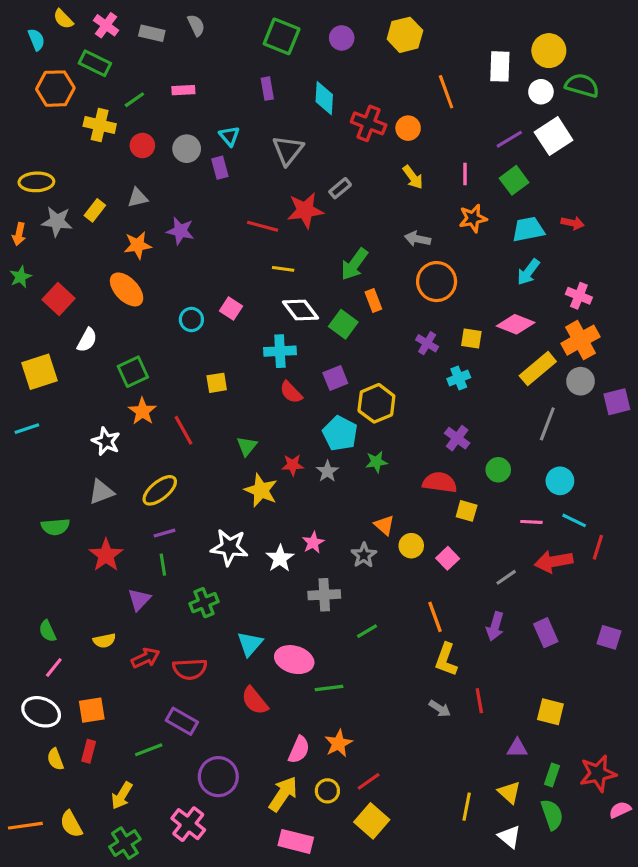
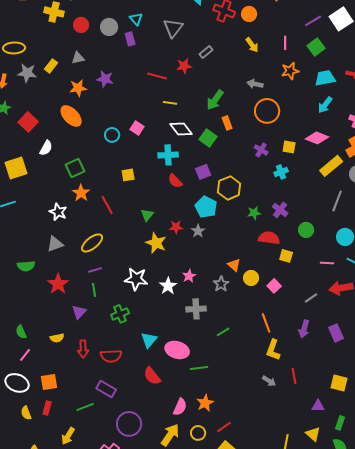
red star: (305, 210) -> (184, 66), size x0.7
green star: (376, 462) -> (254, 213), moved
red arrow: (146, 658) -> (83, 349), turned 114

